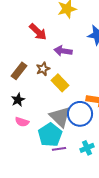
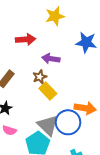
red arrow: (38, 32) -> (26, 39), turned -48
brown star: (43, 69) -> (40, 77), moved

